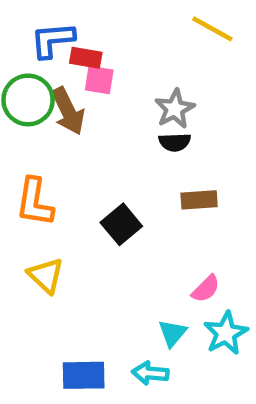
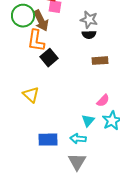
gray star: (175, 109) -> (89, 20), turned -30
orange L-shape: (35, 202) -> (36, 41), moved
black square: (121, 224) -> (49, 58), moved

